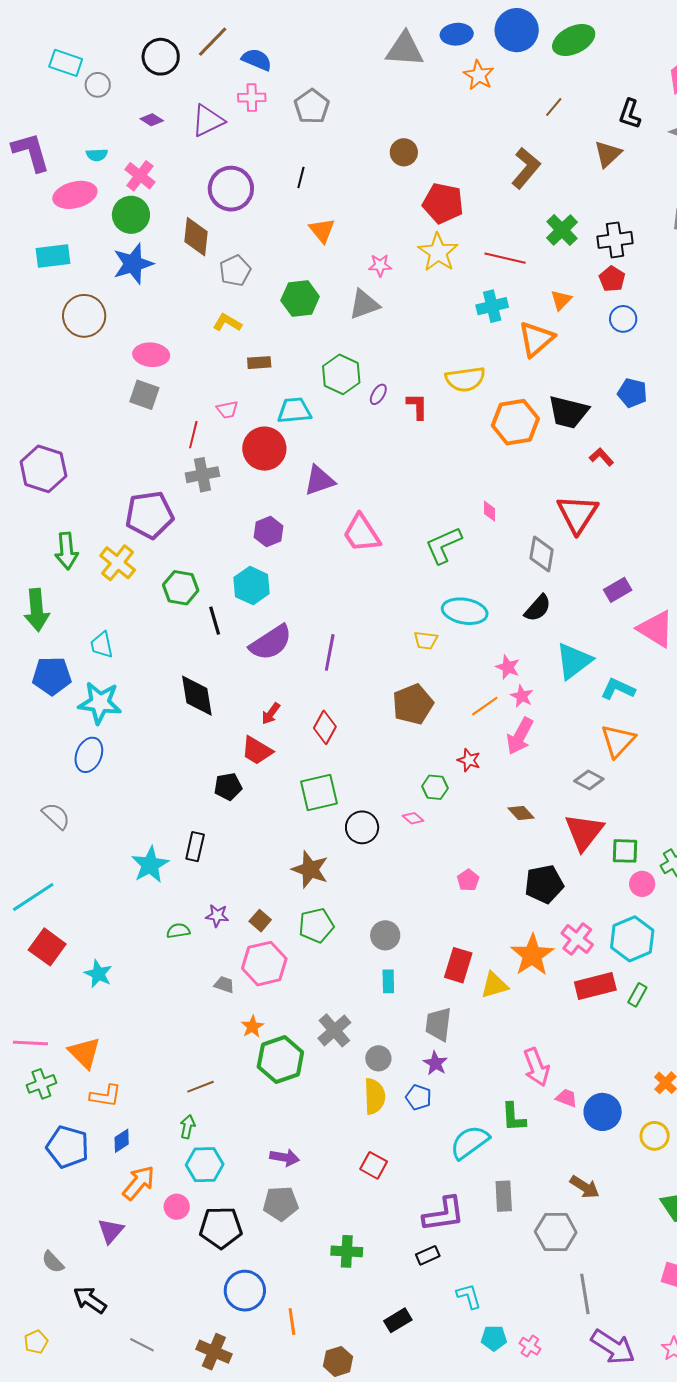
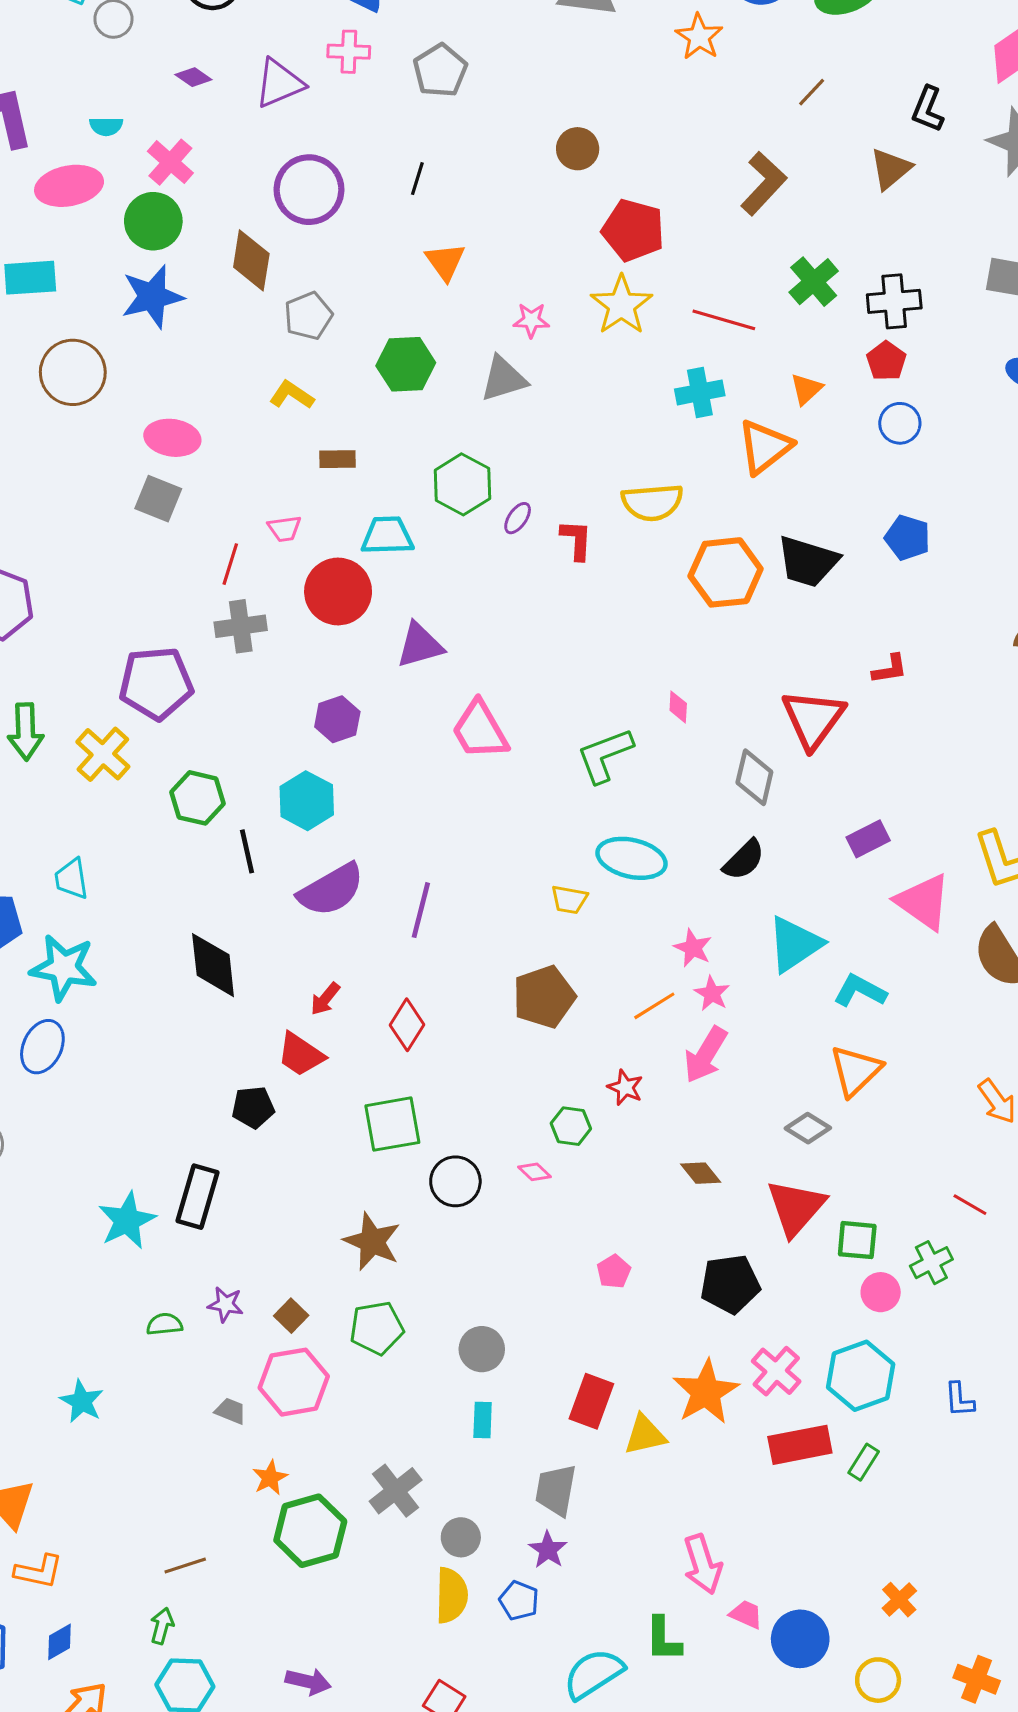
red L-shape: (601, 457) -> (890, 669), moved, turned 120
black rectangle: (195, 847) -> (197, 1197), size x1.4
cyan star: (98, 974) -> (82, 1401), moved

